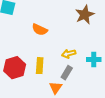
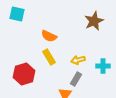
yellow rectangle: (40, 66) -> (49, 57), moved, turned -35

